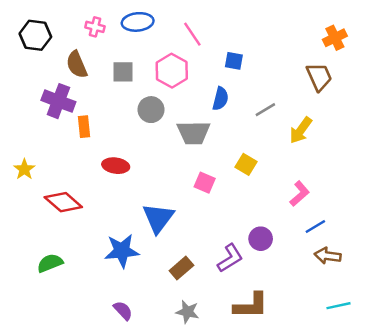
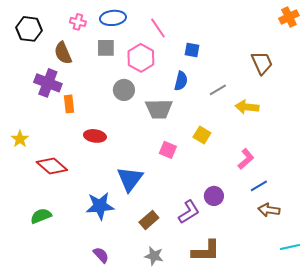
orange cross: (335, 38) -> (289, 17), moved
gray square: (123, 72) -> (106, 48), moved
yellow arrow: (301, 130) -> (247, 107), turned 60
cyan line: (339, 306) -> (290, 247), moved

